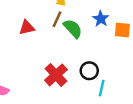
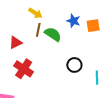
red cross: (56, 75) -> (24, 69), moved
cyan line: (102, 88) -> (97, 78), moved

